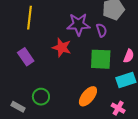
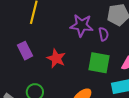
red star: (62, 47) -> (56, 58), moved

